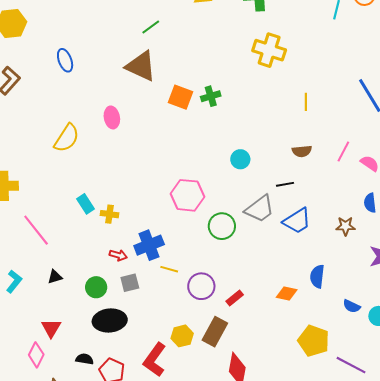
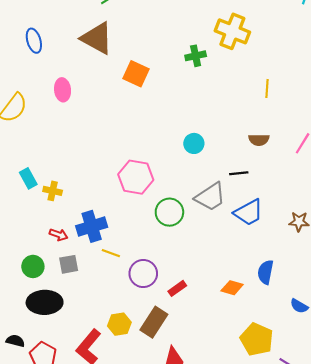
blue ellipse: (65, 60) -> (34, 41), moved
green cross: (211, 96) -> (196, 56), moved

